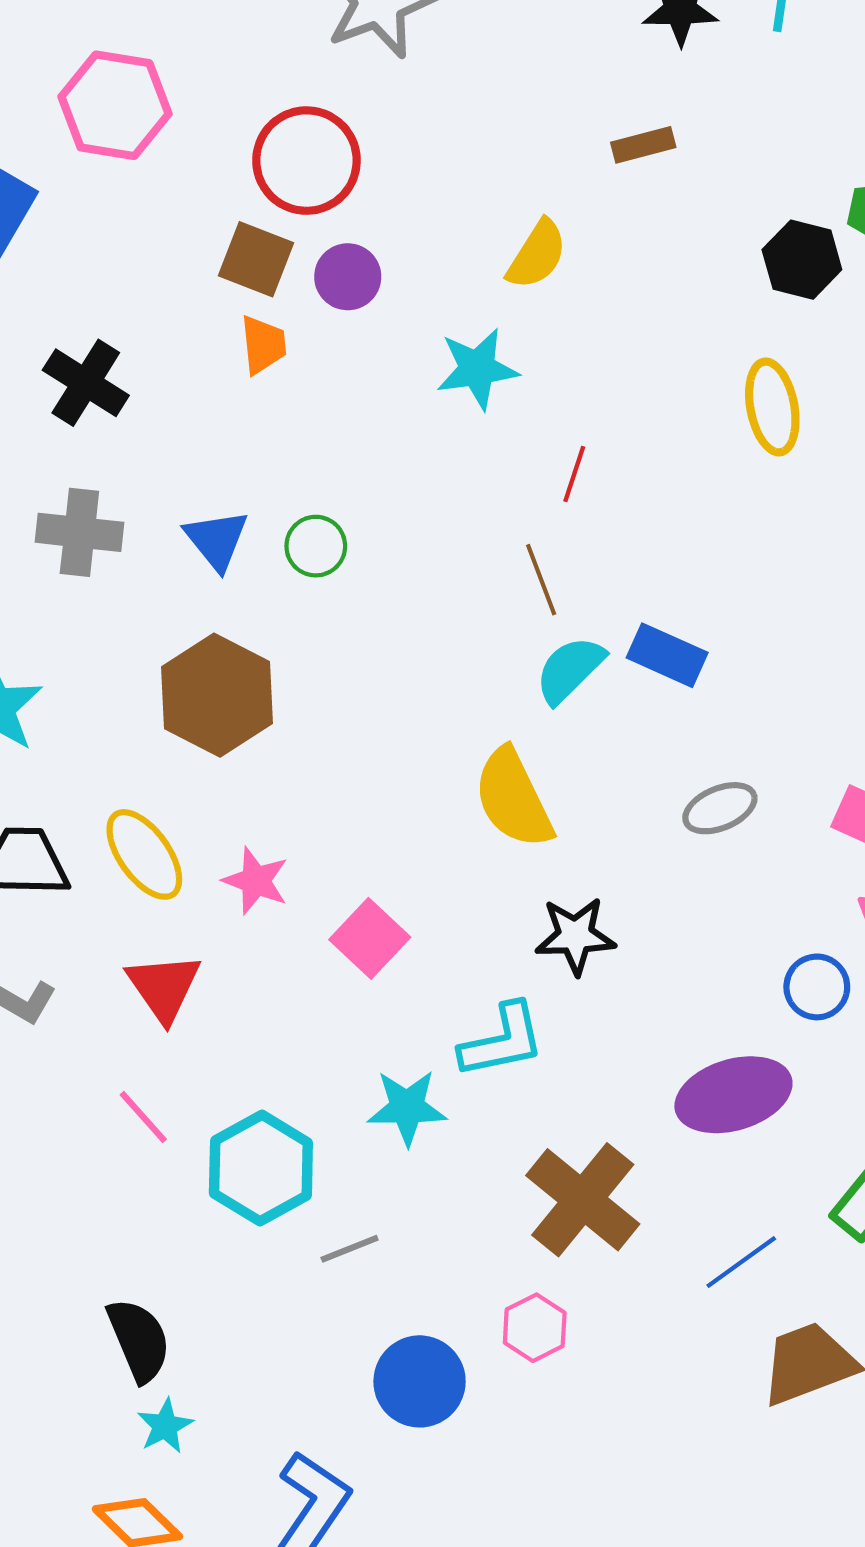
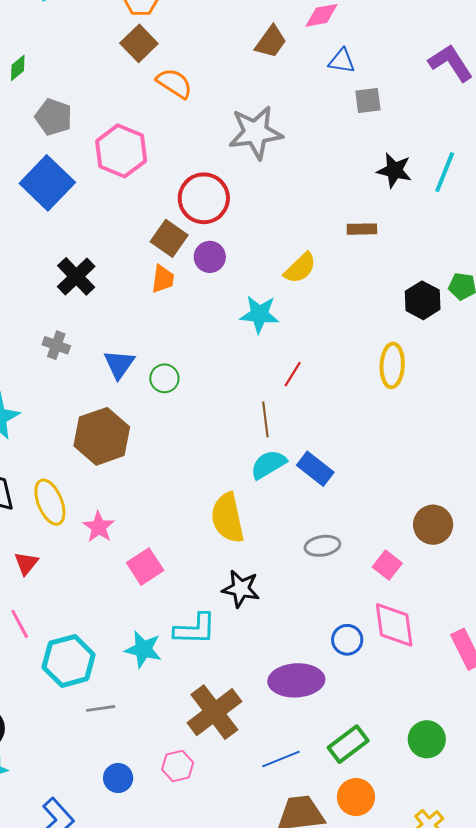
gray cross: (79, 532) -> (56, 345), size x0.7
red triangle: (164, 987) -> (26, 563), moved, size x0.7
blue circle: (420, 1381) -> (118, 778), size x0.7

